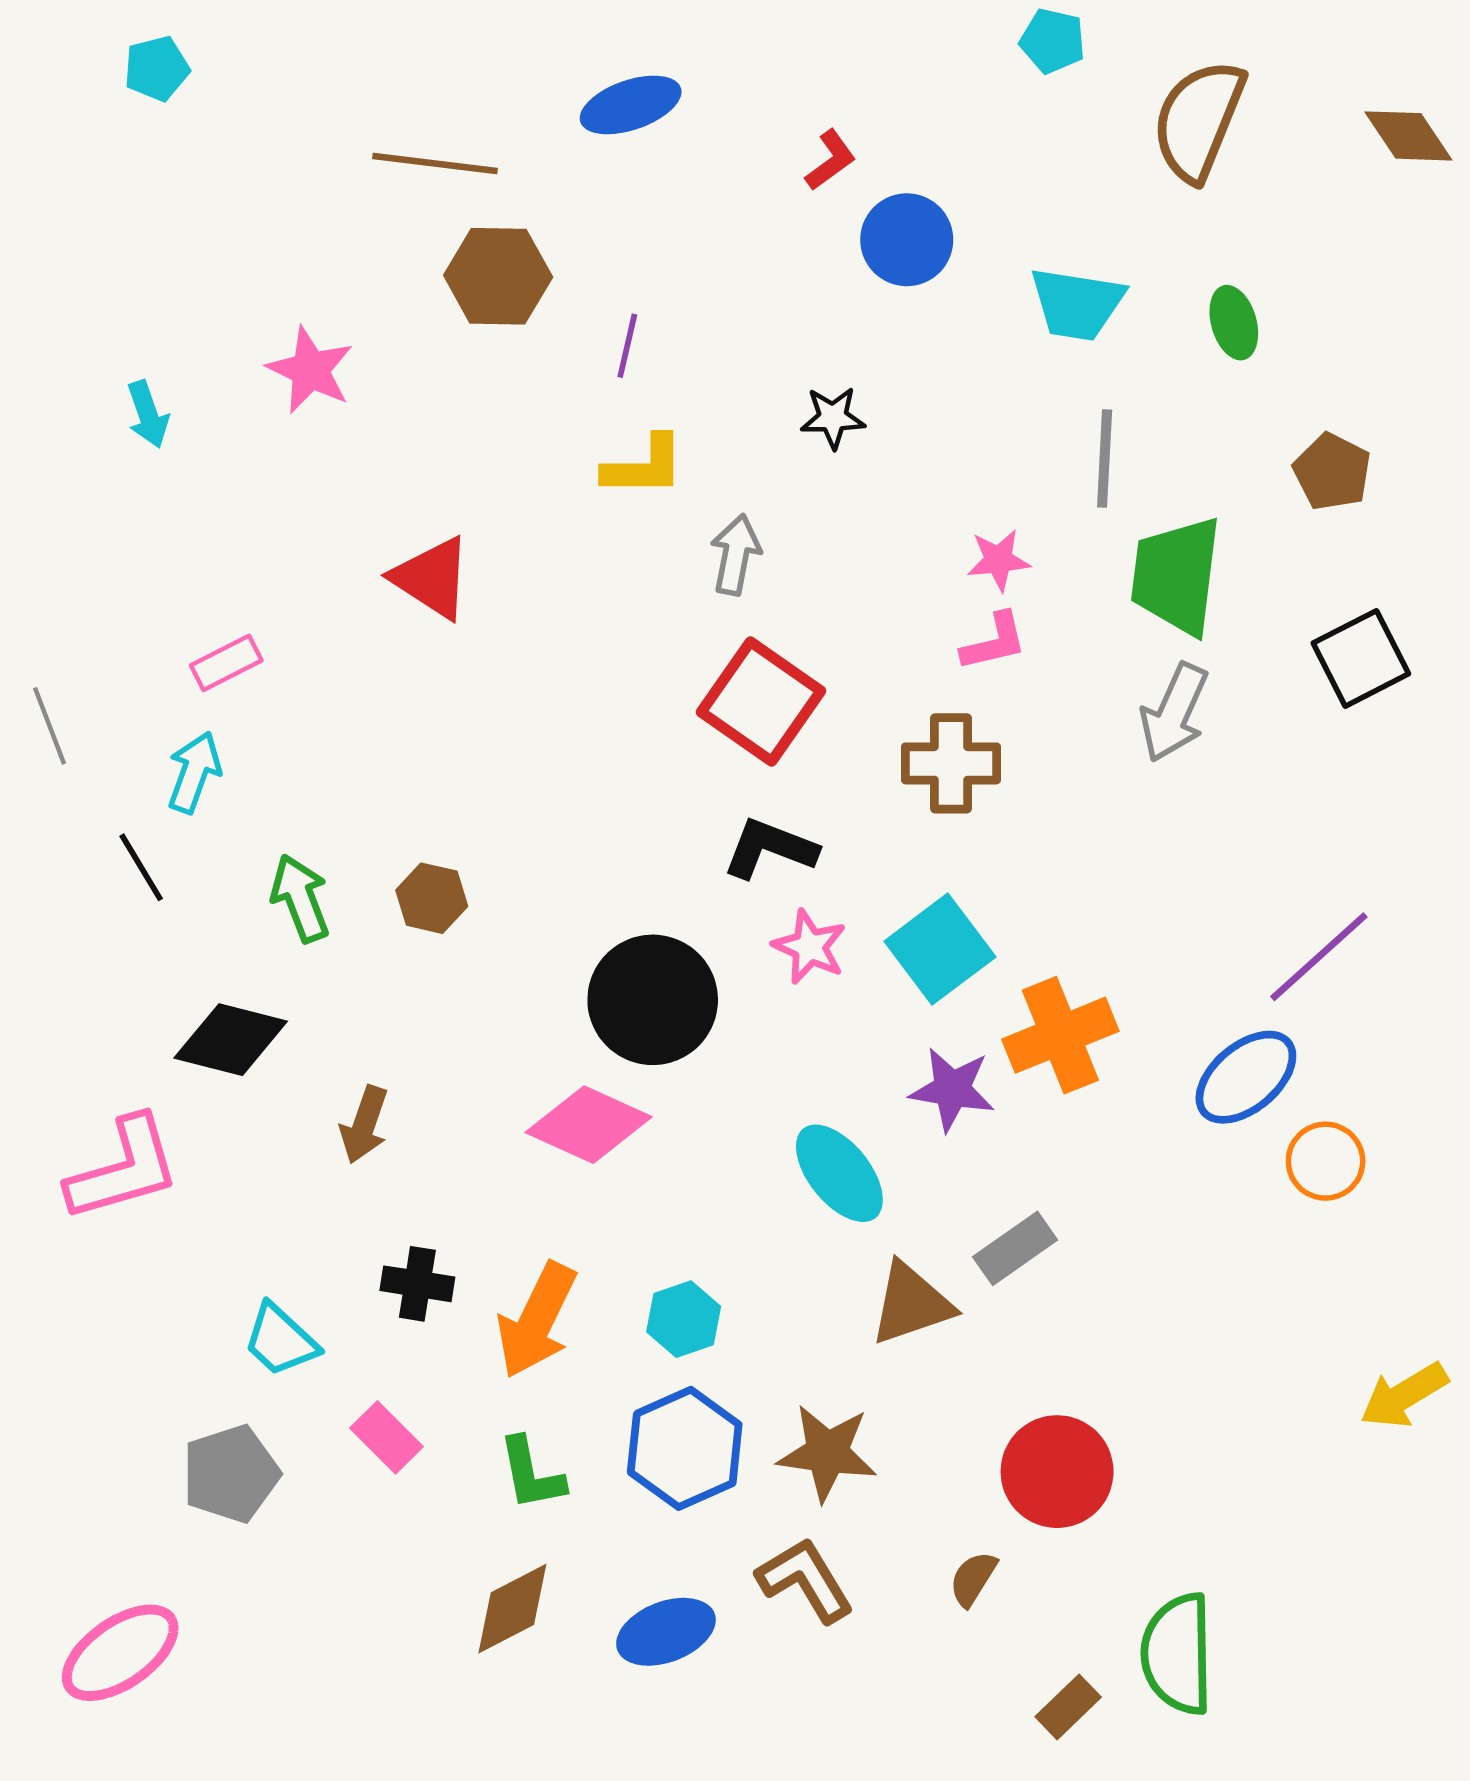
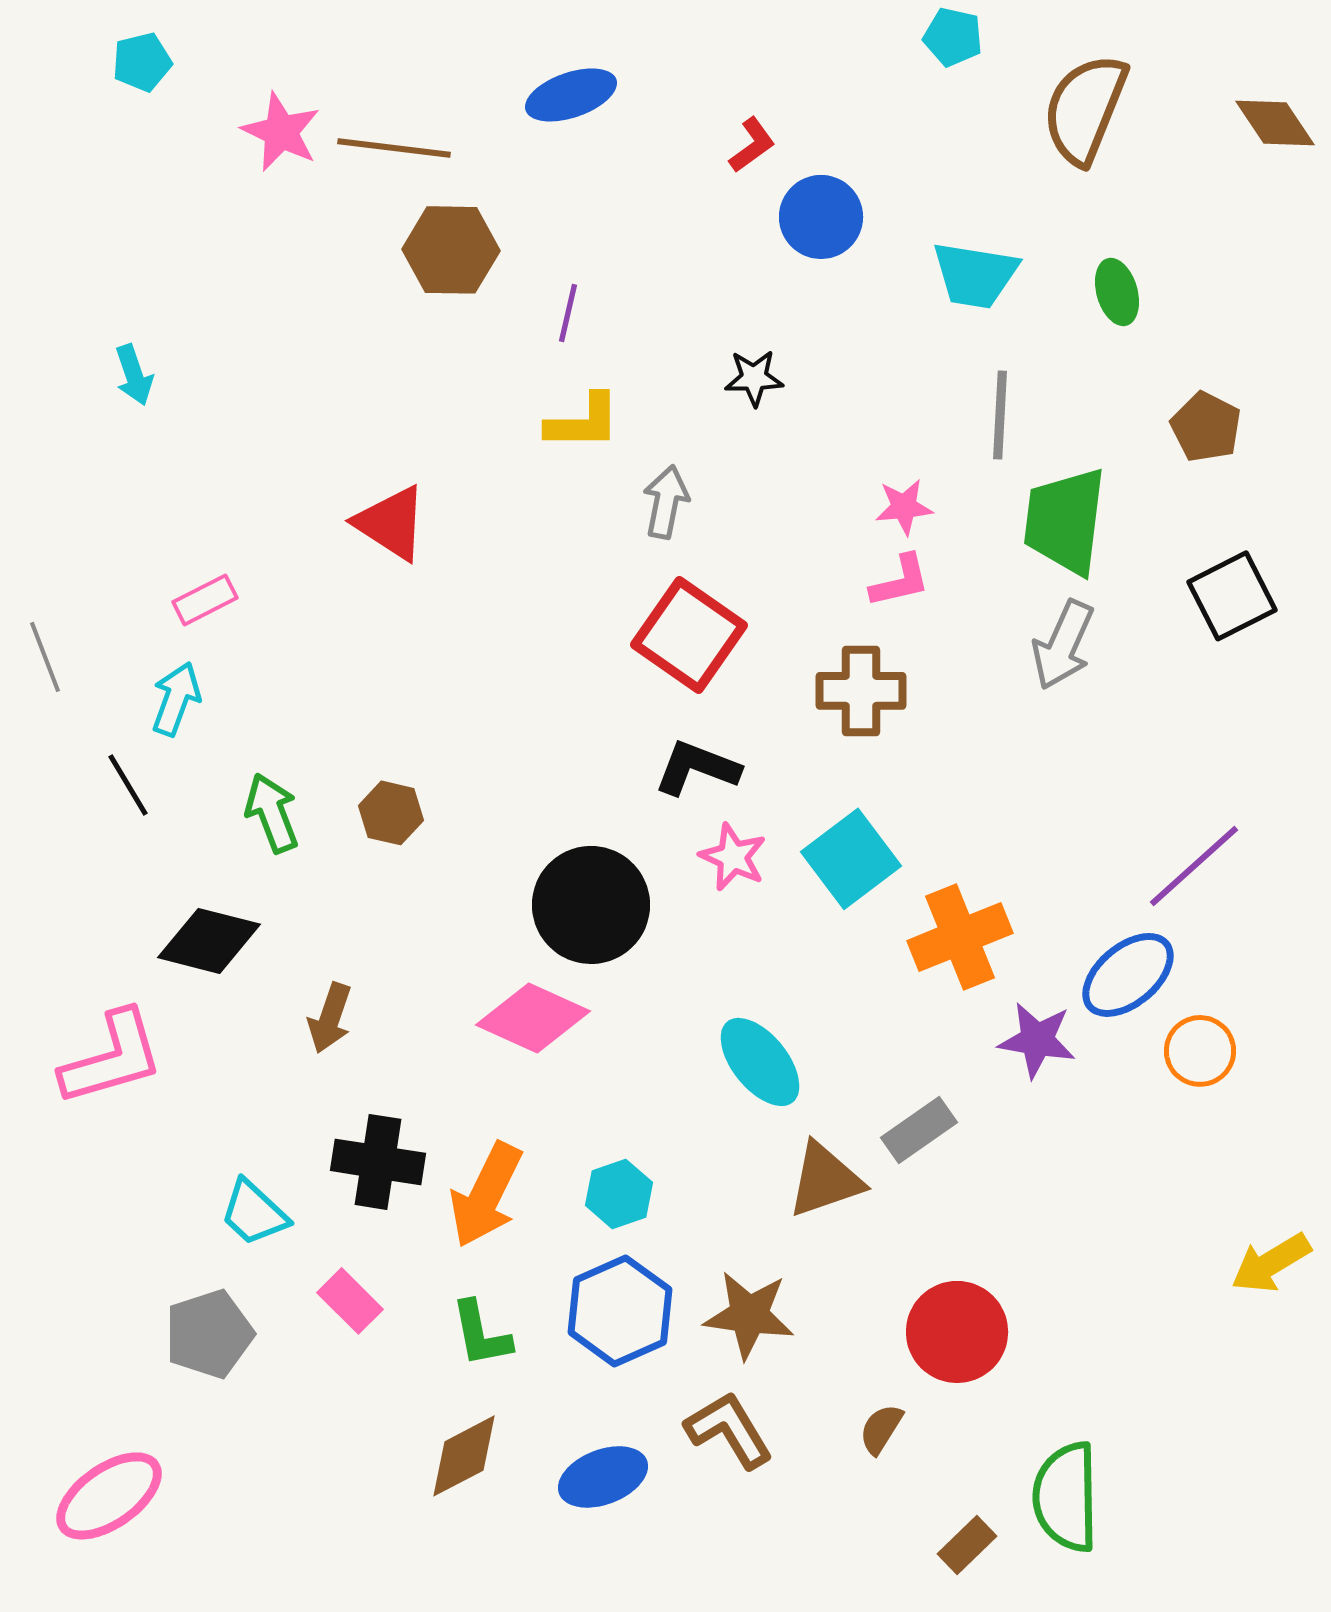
pink star: (310, 370) -> (281, 132), moved
purple star: (952, 1089) -> (1037, 1040), moved
black cross: (417, 1284) -> (378, 1162), size x1.4

